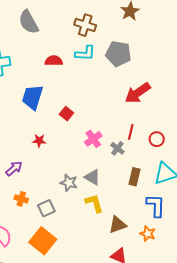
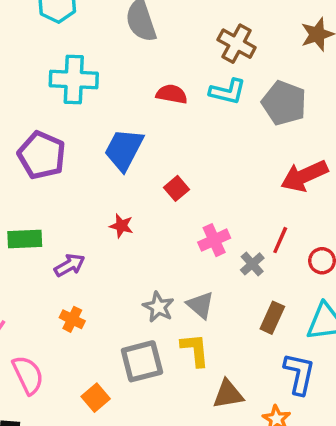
gray square: (46, 208) -> (142, 361), moved, size x1.4
orange square: (43, 241) -> (96, 398), size x0.6

